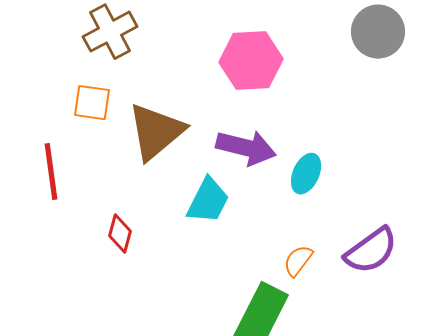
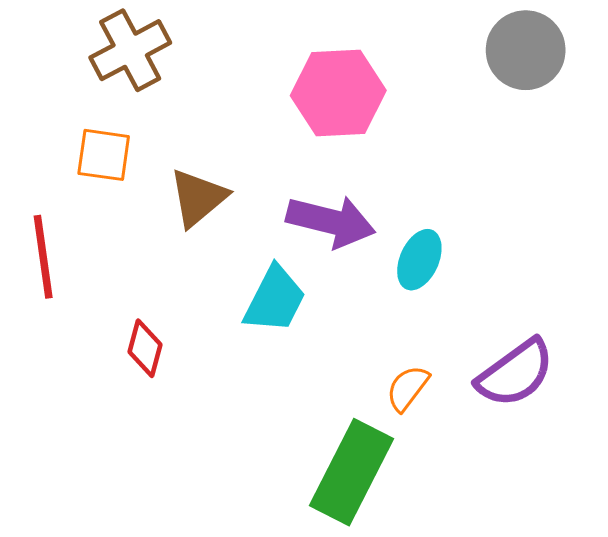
brown triangle: (156, 132) -> (198, 198), size x0.7

